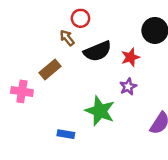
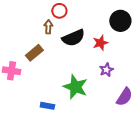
brown arrow: (67, 38) -> (48, 27), turned 40
purple star: (128, 87) -> (106, 70), moved

